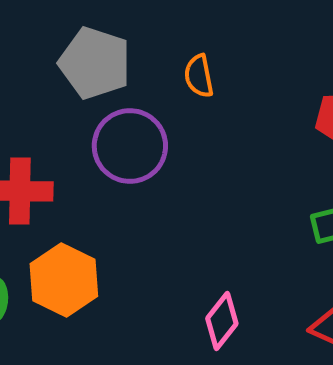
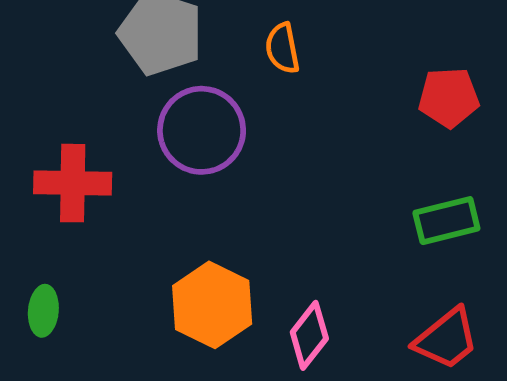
orange hexagon: (64, 280) -> (212, 305), moved

